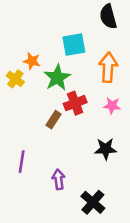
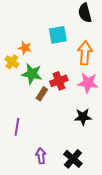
green star: (57, 78) -> (32, 74), moved, turned -30
pink star: (112, 106) -> (88, 83), size x1.5
purple arrow: (59, 179) -> (41, 156), moved

